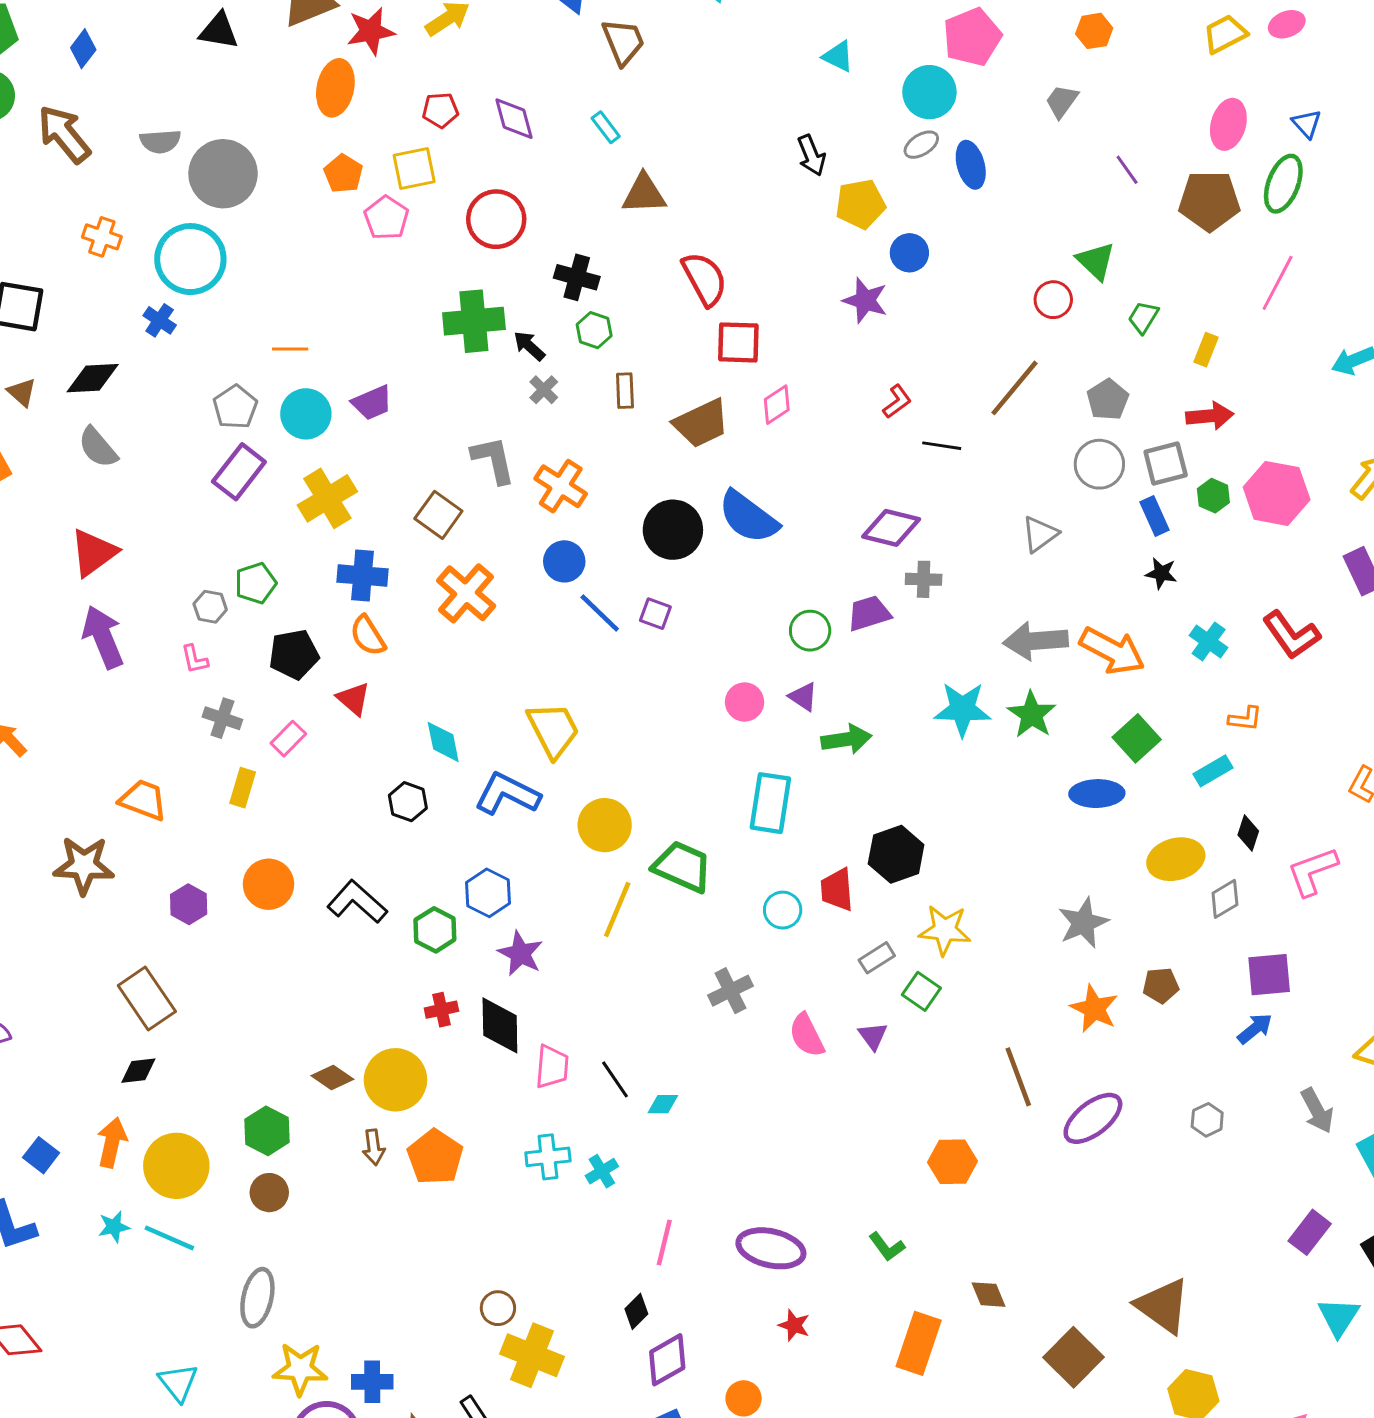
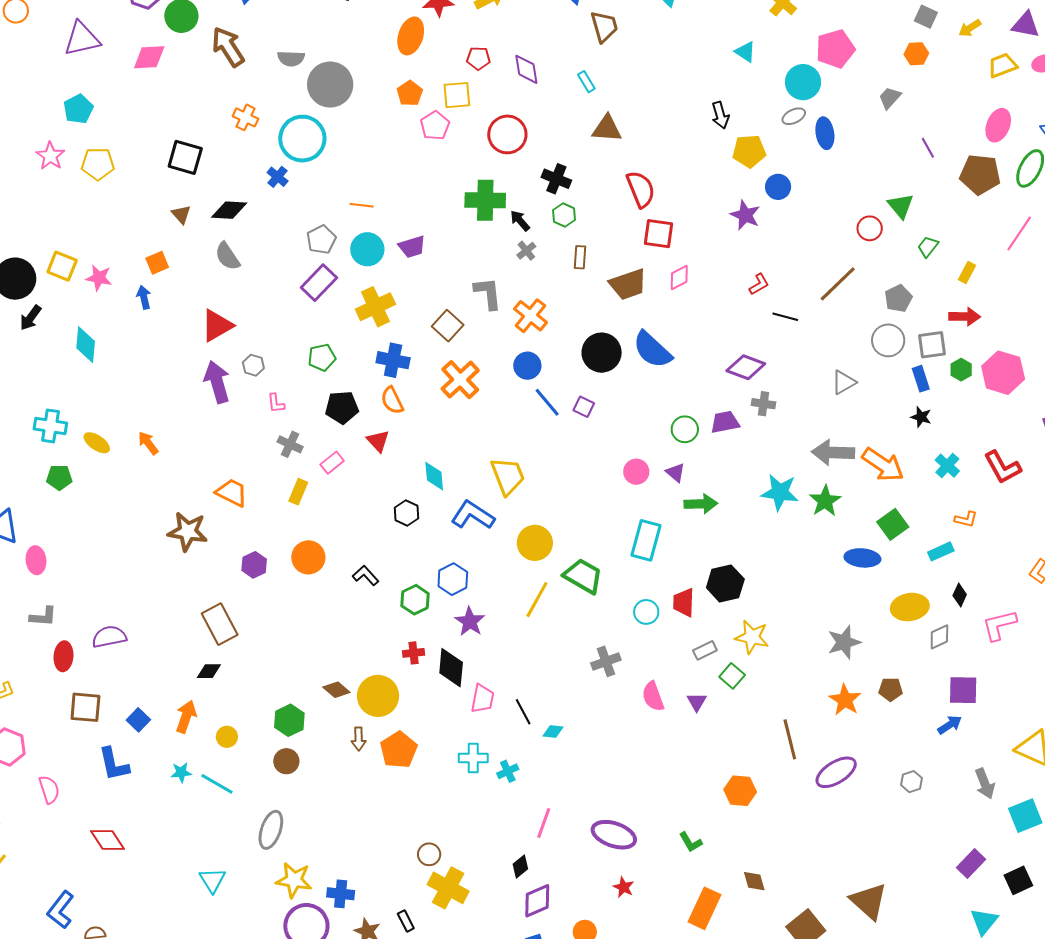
gray hexagon: (210, 607) -> (253, 365), moved
black L-shape: (357, 902) -> (366, 575), size x0.7
yellow circle: (176, 1166) -> (227, 737), size x0.5

